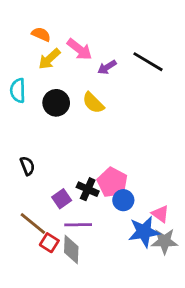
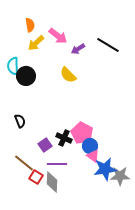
orange semicircle: (41, 34) -> (30, 25), turned 56
black circle: (56, 103) -> (26, 76), moved
pink triangle: (160, 214) -> (93, 156), moved

